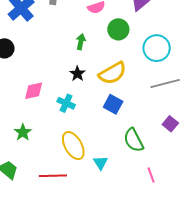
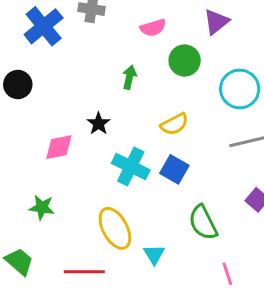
yellow semicircle: (112, 73) -> (174, 124), size x0.7
black star: (77, 74) -> (99, 123), moved
cyan cross: (66, 103) -> (131, 167), moved, size x1.4
green star: (23, 132) -> (42, 207), turned -30

